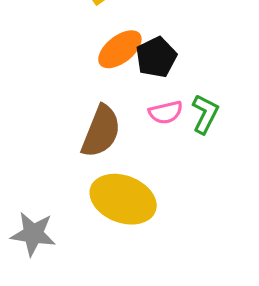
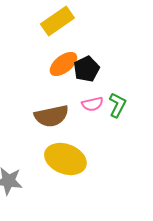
brown semicircle: (101, 131) -> (51, 116), turned 56

